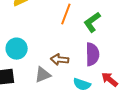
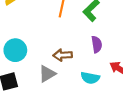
purple semicircle: (92, 54) -> (97, 44), size x0.7

